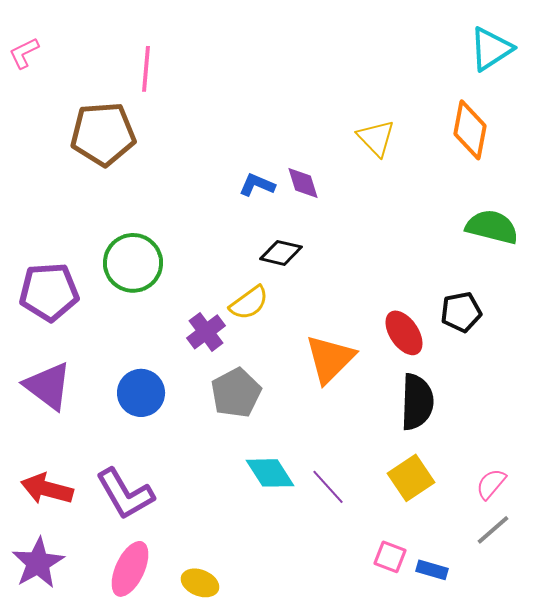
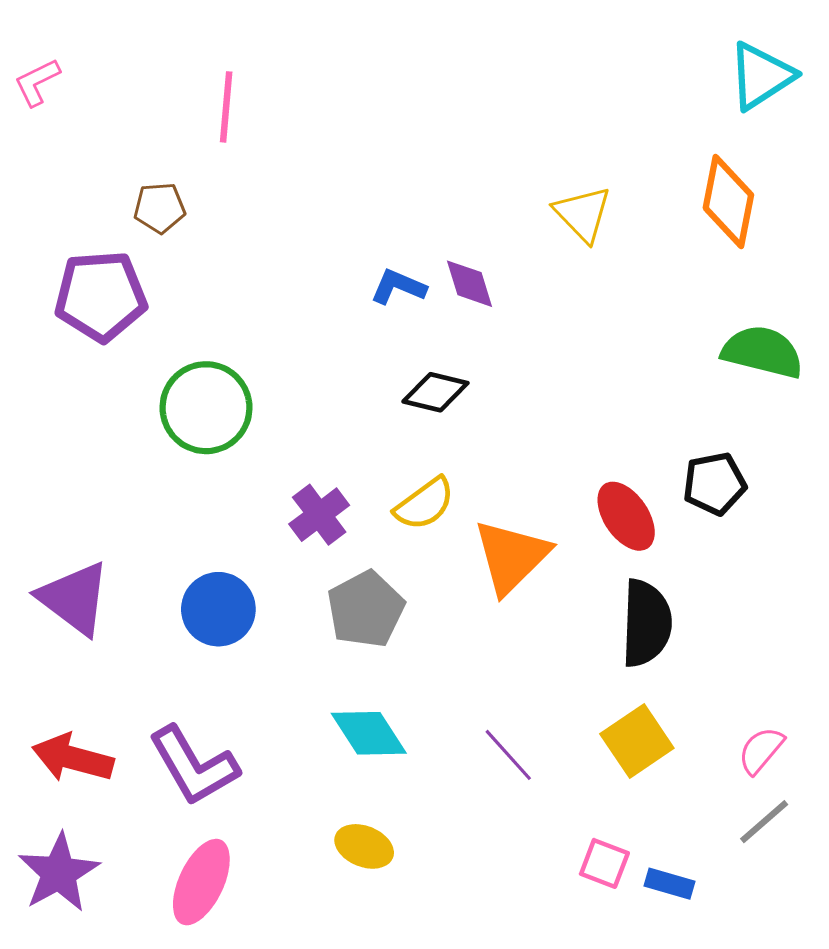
brown pentagon: (103, 134) -> (159, 208), size x0.5
purple pentagon: (49, 292) -> (101, 296), moved
yellow semicircle: (249, 303) -> (425, 504), moved
cyan diamond: (270, 473) -> (369, 733), moved
yellow ellipse: (200, 583) -> (364, 846), moved

